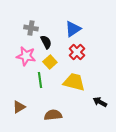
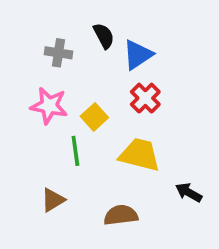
black semicircle: (46, 42) -> (104, 36), moved
brown triangle: (19, 107) -> (53, 200), moved
brown semicircle: (53, 115) -> (121, 215), moved

